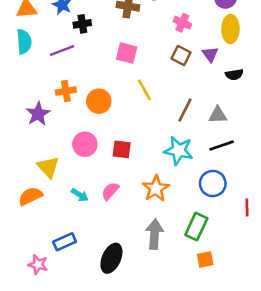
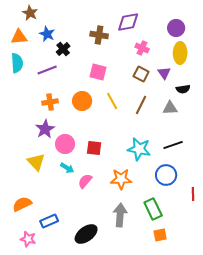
black cross: (82, 24) -> (63, 49), turned -32
orange circle: (99, 101) -> (82, 101), moved
brown line: (185, 110) -> (141, 105), moved
purple star: (38, 114) -> (45, 129), moved
gray triangle: (218, 115) -> (170, 108), moved
orange star: (156, 189) -> (121, 179), turned 30
cyan arrow: (80, 195) -> (67, 168), moved
orange semicircle: (30, 196) -> (22, 204), moved
green rectangle: (196, 227) -> (153, 209), turned -50
black ellipse: (111, 258) -> (86, 234), turned 30

